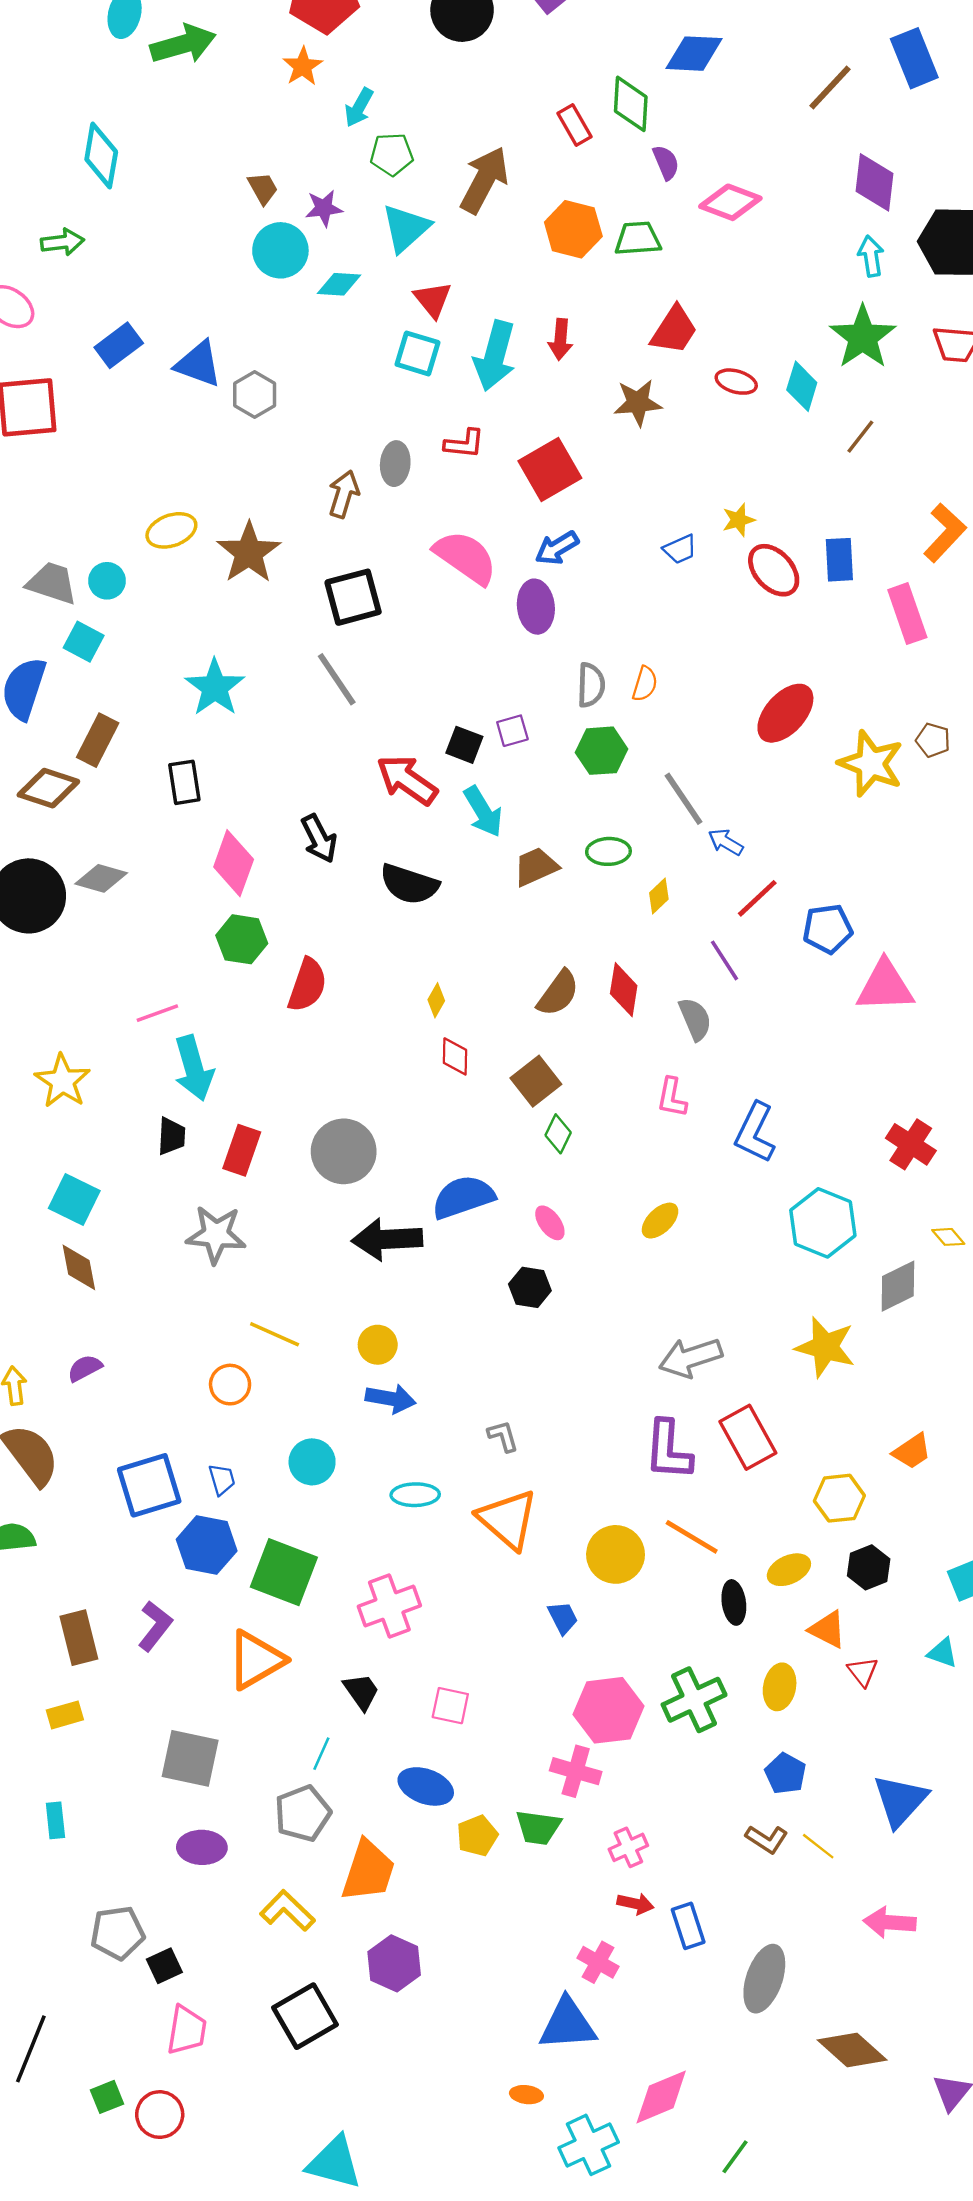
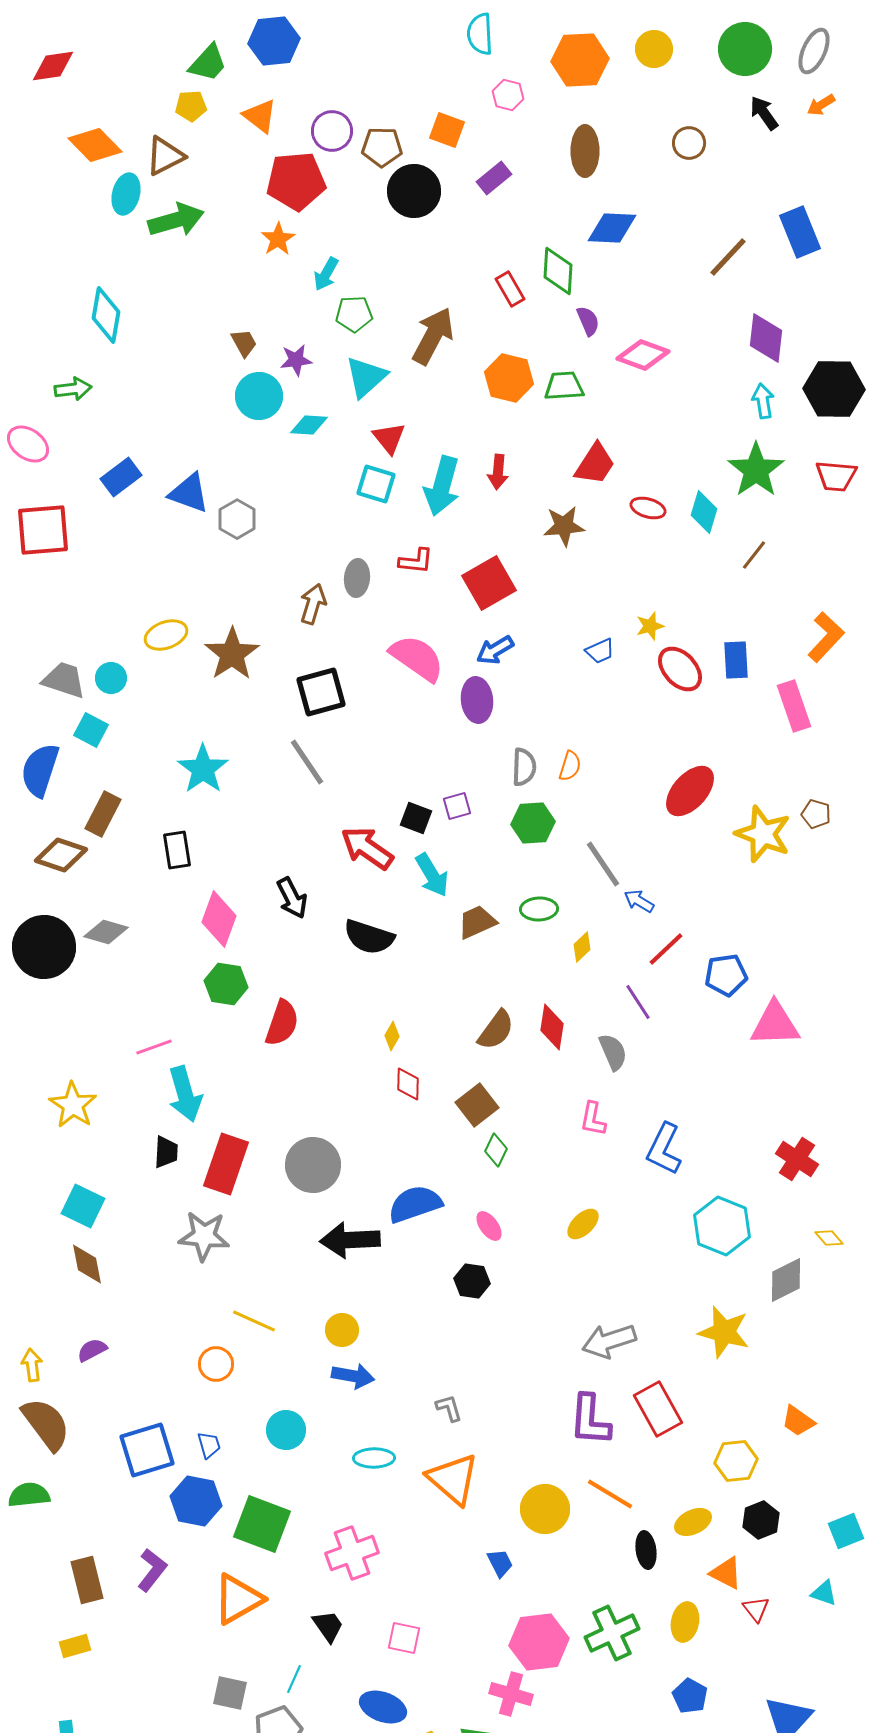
red rectangle: (242, 1150) -> (226, 1164), size x1.4
orange trapezoid: (912, 1451) -> (798, 1421), turned 69
gray square: (190, 1758) -> (230, 1693), moved, size x0.7

